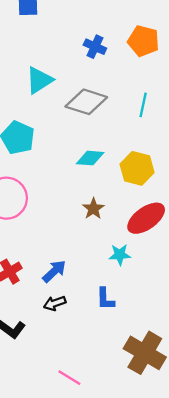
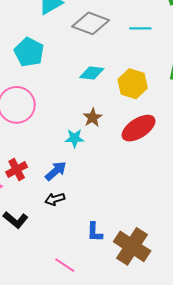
cyan line: (143, 105) -> (140, 28), turned 75
cyan star: (120, 255) -> (74, 138), moved
blue L-shape: (105, 299) -> (95, 232), moved

